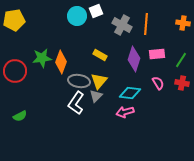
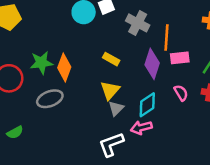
orange line: (146, 24) -> (166, 37), moved
gray ellipse: (79, 81) -> (50, 99), moved, turned -30
cyan diamond: (130, 93) -> (147, 105), turned -40
gray triangle: (96, 96) -> (116, 108), moved
white L-shape: (76, 103) -> (111, 144), moved, turned 35

